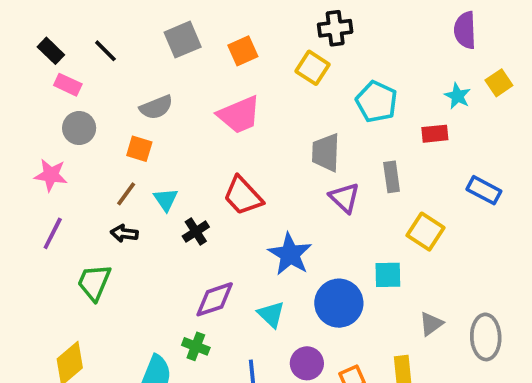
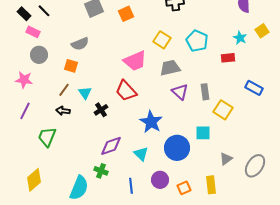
black line: (105, 51) -> (44, 11), moved
yellow square: (313, 68) -> (162, 40), moved
pink trapezoid: (239, 115) -> (135, 61), moved
gray trapezoid: (326, 152) -> (170, 68), turned 75
gray rectangle: (392, 177) -> (205, 92), moved
gray ellipse: (486, 337) -> (255, 166), turned 35

